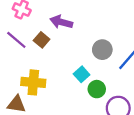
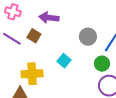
cyan square: (82, 74) -> (64, 61), moved
green circle: (97, 89) -> (102, 64), moved

